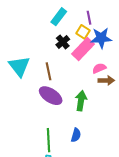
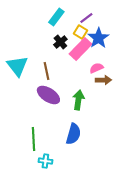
purple line: (89, 18) -> (86, 18), turned 64
blue star: (101, 38) -> (98, 38), turned -30
blue semicircle: (76, 135) -> (73, 134), size x1.5
green line: (49, 140) -> (33, 139), moved

